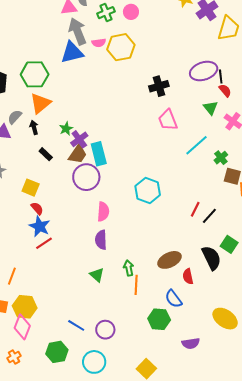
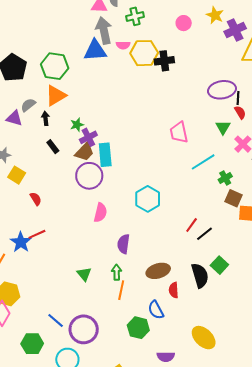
pink circle: (131, 12) -> (184, 23), moved
black cross: (159, 86) -> (164, 61), moved
yellow square: (31, 188) -> (17, 175), moved
blue star: (40, 226) -> (21, 242), moved
purple semicircle: (101, 240) -> (123, 244), moved
purple circle: (105, 330) -> (84, 329), size x1.5

